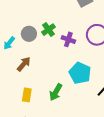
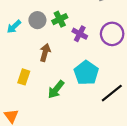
brown arrow: (24, 64) -> (45, 53), moved, turned -35
yellow rectangle: (27, 95) -> (24, 77), moved

